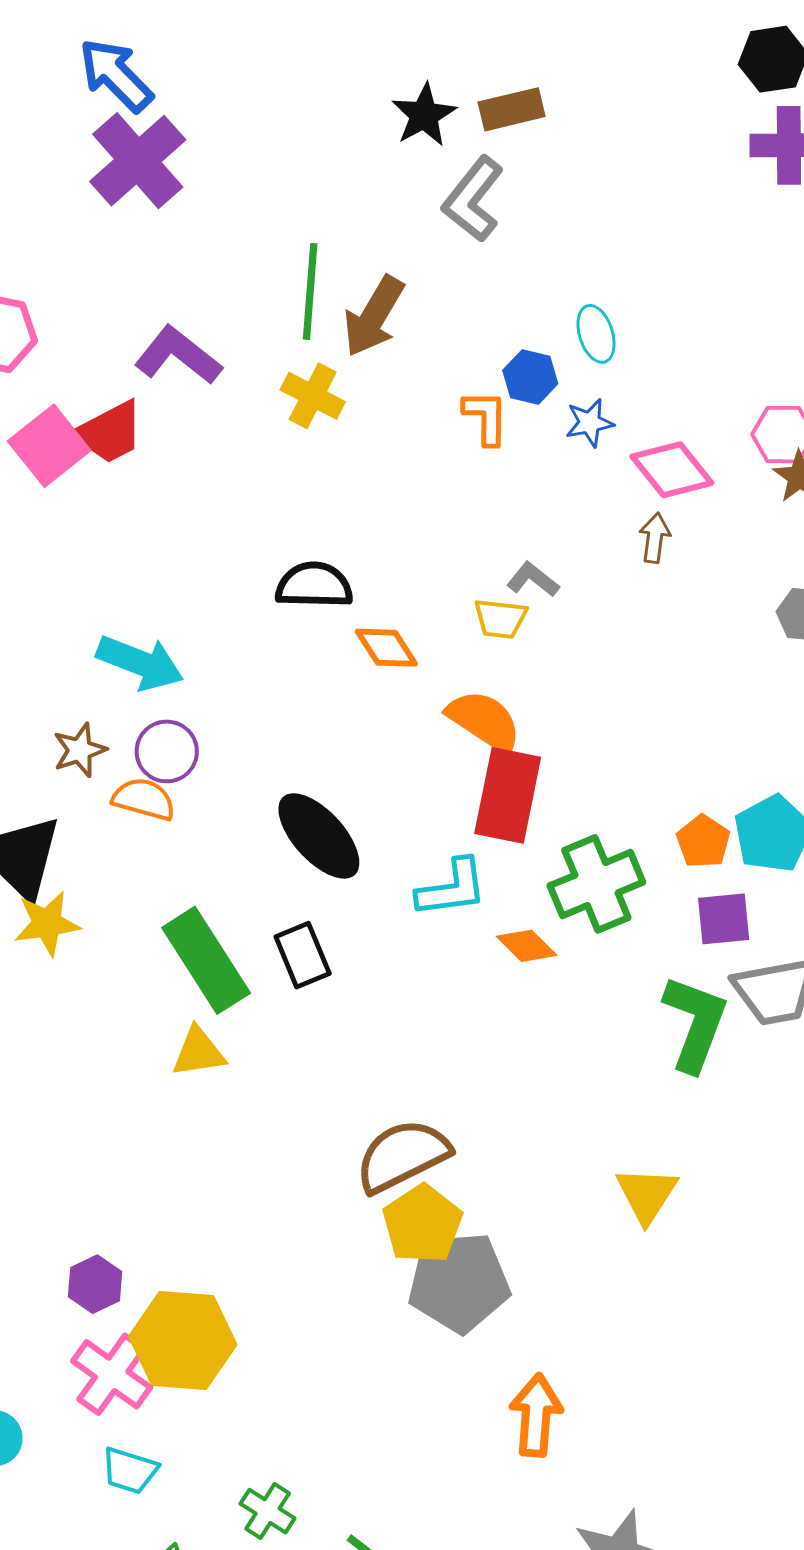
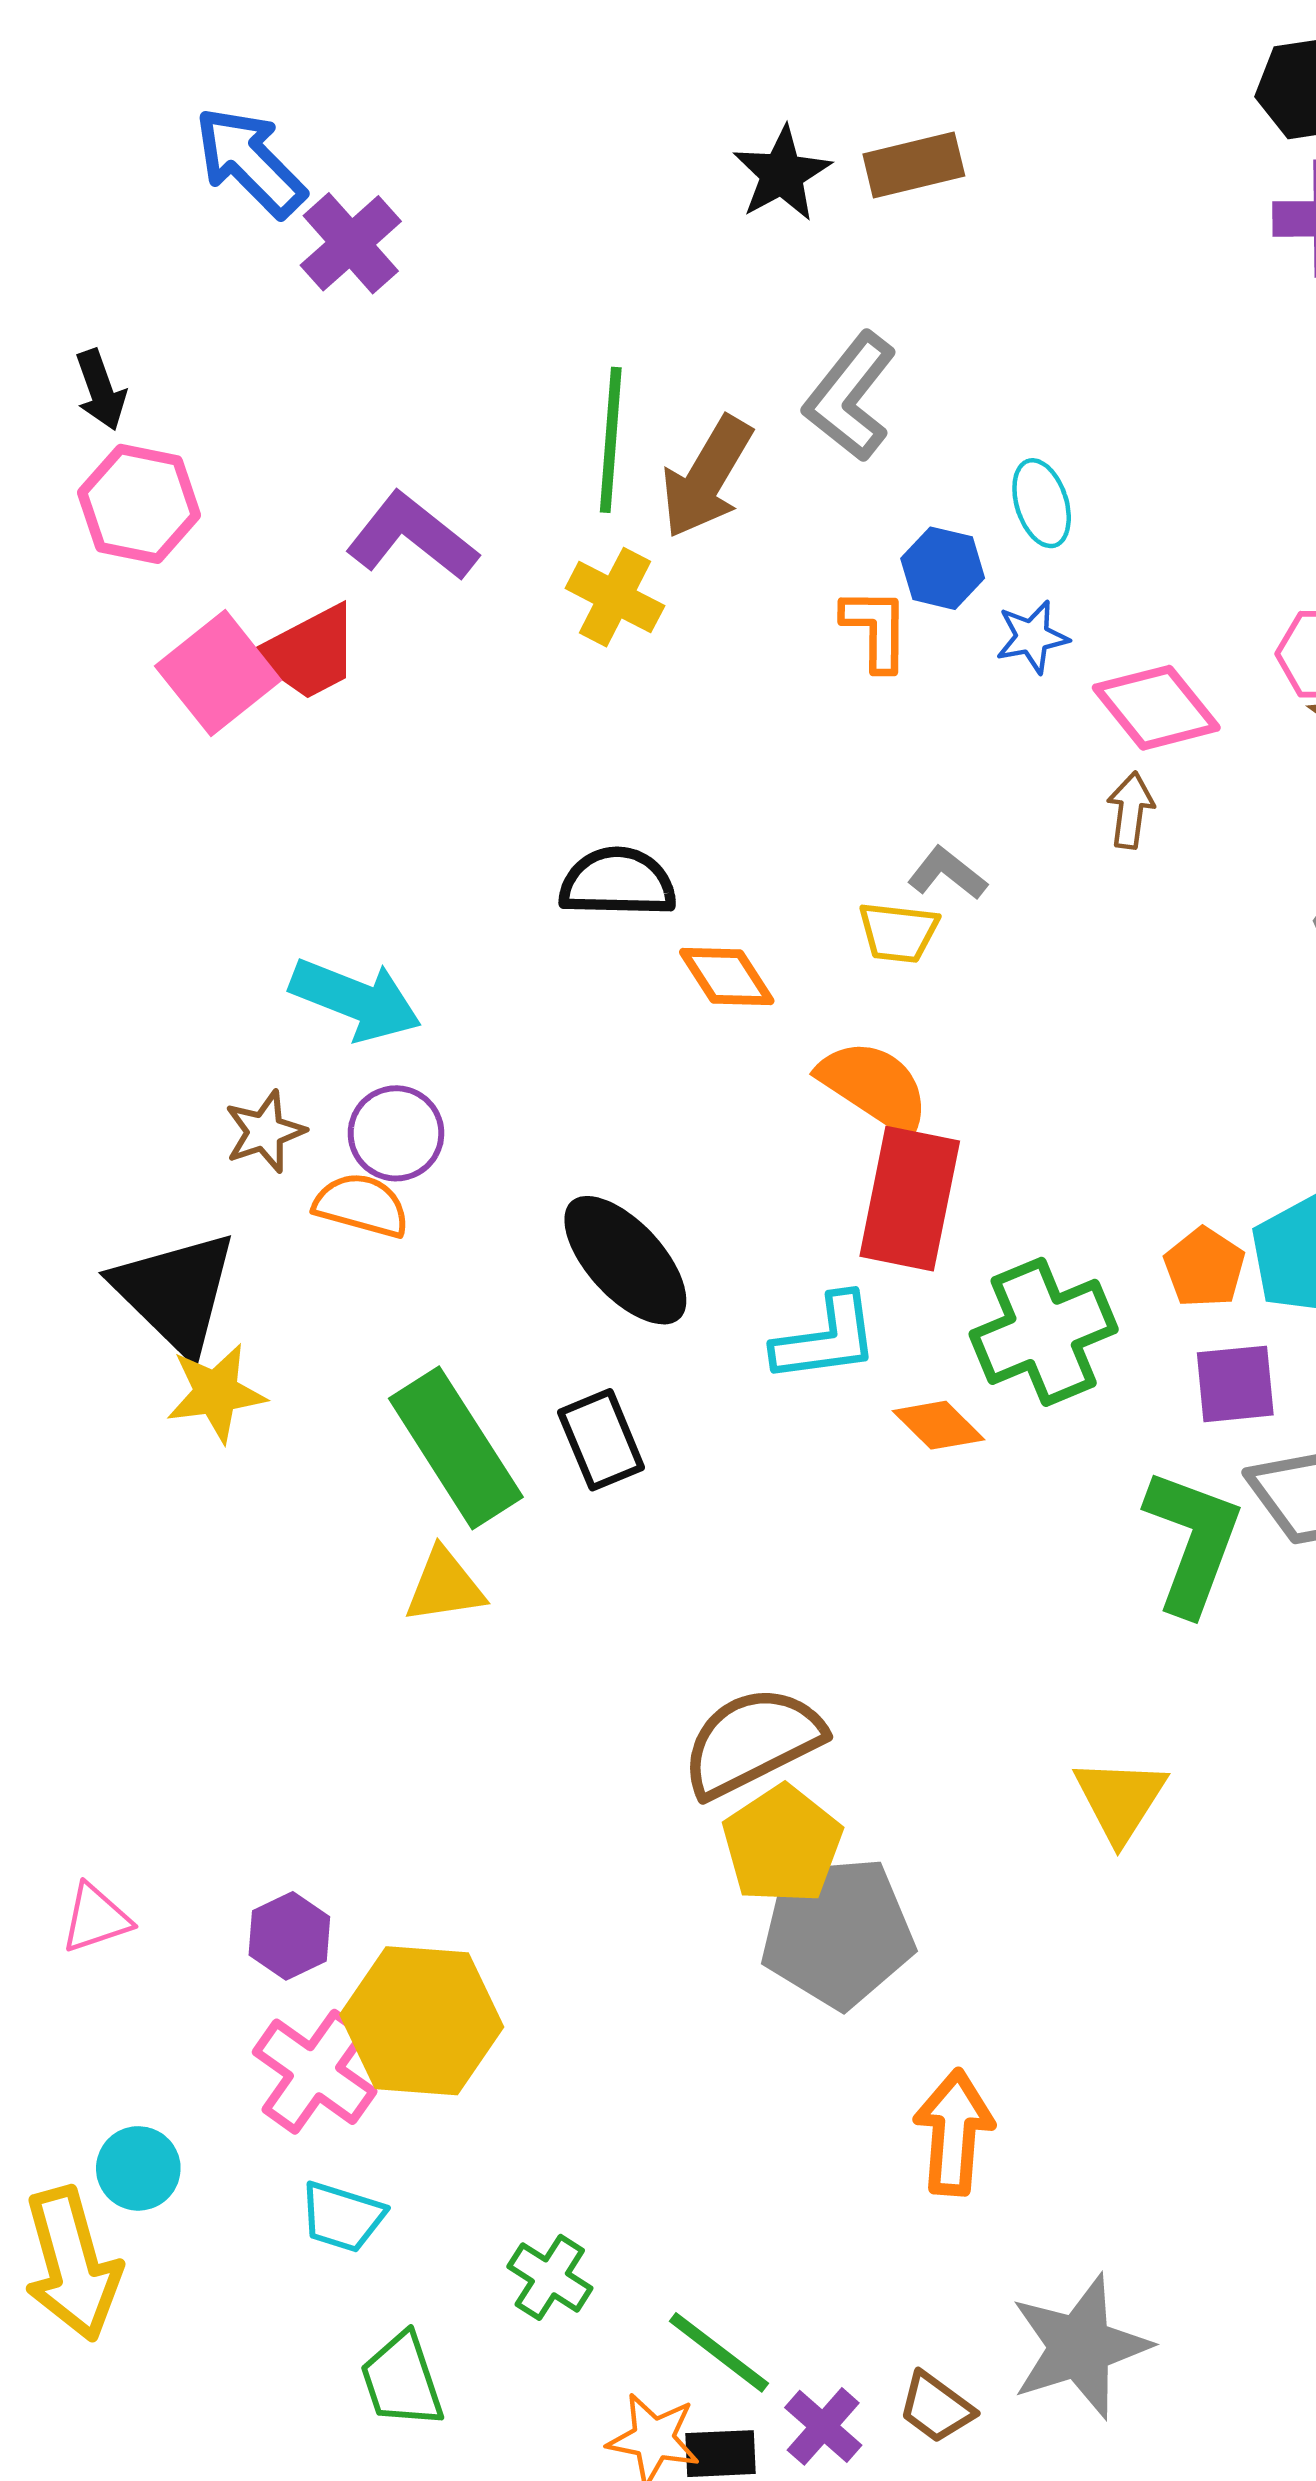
blue arrow: (116, 75) -> (250, 162), moved
purple cross: (138, 161) -> (351, 243), size x0.7
gray L-shape: (473, 199) -> (850, 397), moved

